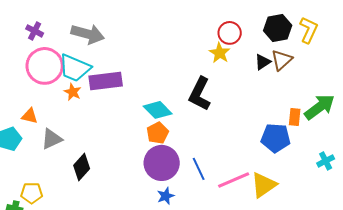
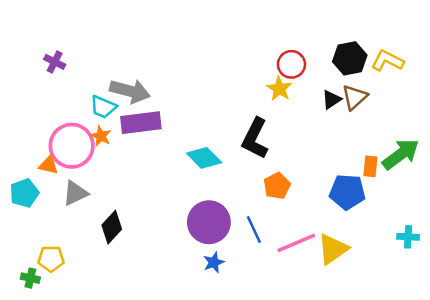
yellow L-shape: (309, 30) -> (387, 61), turned -88
gray arrow: (88, 34) -> (130, 91), moved
pink circle: (45, 66) -> (72, 146), moved
cyan trapezoid: (75, 68) -> (103, 107), size x0.7
orange pentagon: (158, 133) -> (277, 186), moved
cyan cross: (326, 161) -> (408, 237), moved, turned 30

